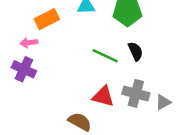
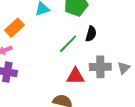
black semicircle: (135, 51) -> (91, 34), turned 56
green line: (105, 56) -> (68, 44), turned -55

